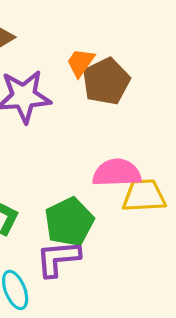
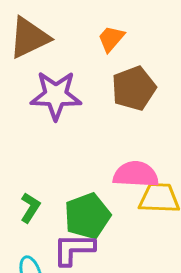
orange trapezoid: (80, 63) -> (111, 39), moved

